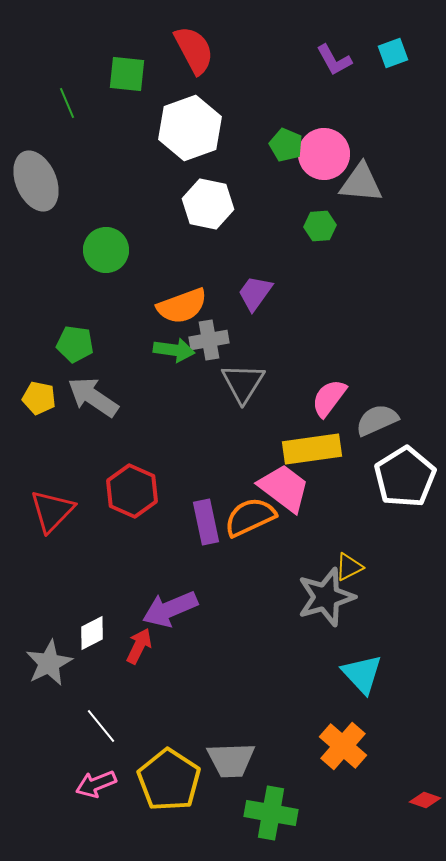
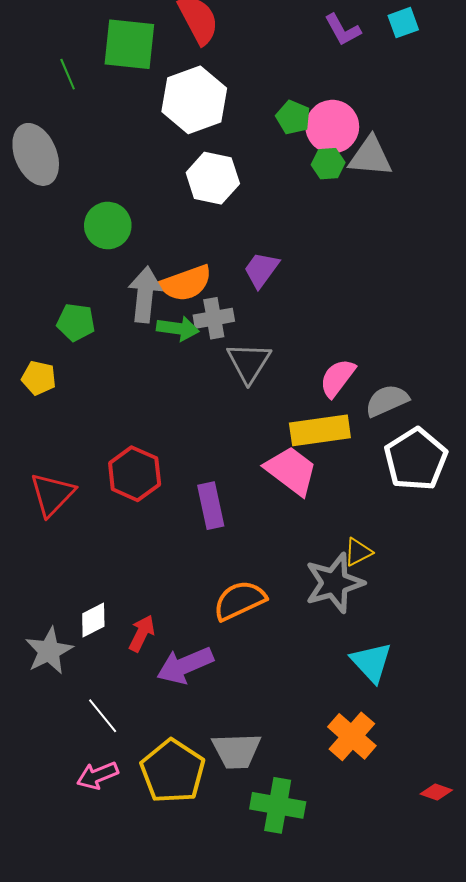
green square: (127, 74) -> (129, 44), size x1.4
green hexagon: (320, 226) -> (328, 164), moved
gray arrow: (93, 397) -> (145, 295), moved, turned 62
orange semicircle: (250, 517) -> (240, 600), moved
purple arrow: (170, 609) -> (185, 665), moved

